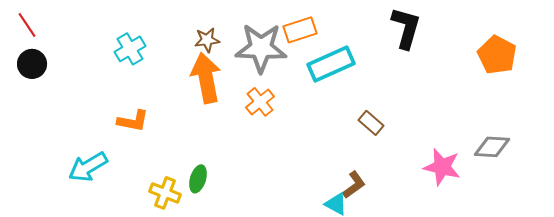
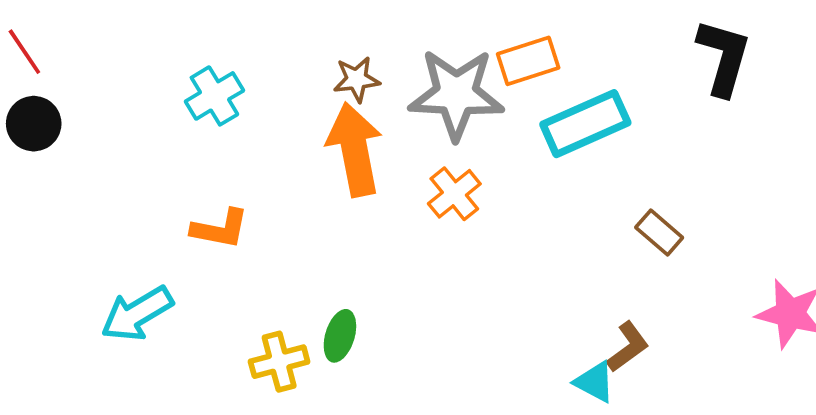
yellow cross: (165, 193) -> (279, 362), turned -36

